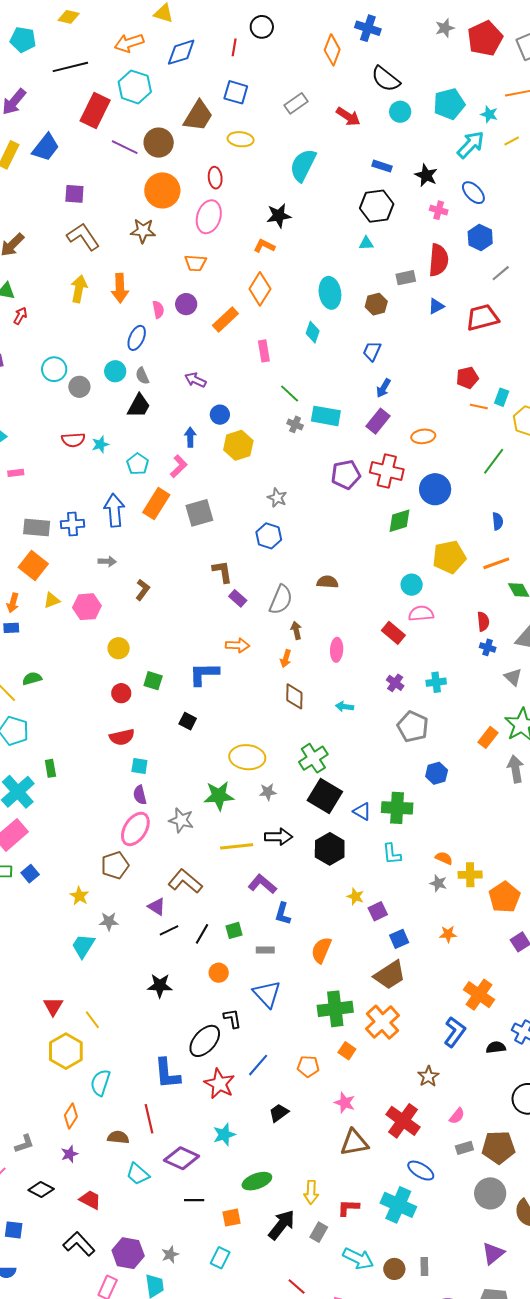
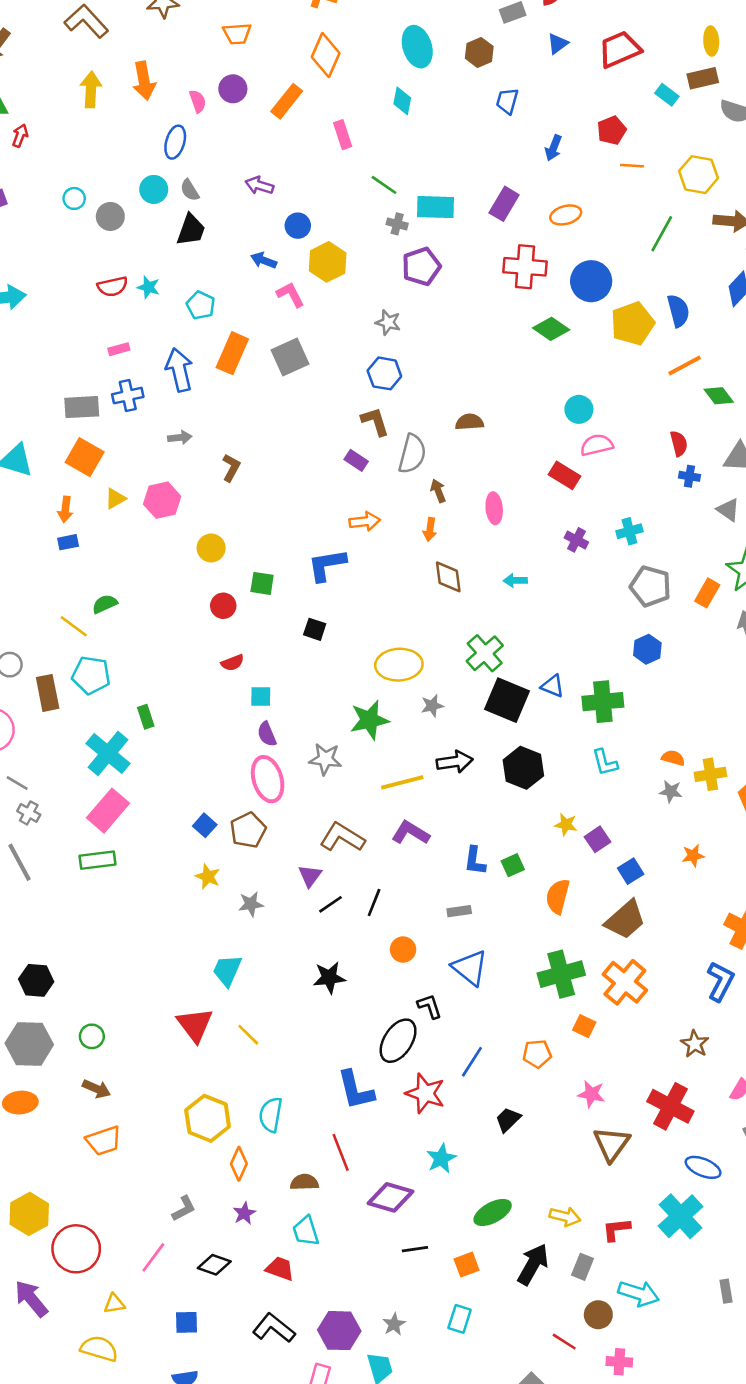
blue trapezoid: (372, 351) -> (507, 101), moved
cyan circle: (54, 369) -> (74, 198), size x0.7
blue arrow: (383, 388) -> (553, 148), moved
cyan rectangle: (502, 397) -> (667, 95), moved, turned -66
blue arrow: (190, 437) -> (264, 260), turned -60
cyan star: (100, 444) -> (148, 287), turned -30
pink L-shape: (179, 466) -> (290, 295), moved, turned -65
pink rectangle: (16, 473) -> (119, 349), moved
purple pentagon: (346, 475) -> (421, 266), moved
green diamond: (400, 521) -> (551, 329), turned 60
blue semicircle: (498, 521) -> (678, 311), size x1.4
yellow pentagon: (449, 557) -> (633, 324), moved
brown L-shape: (222, 572) -> (375, 422), moved
gray pentagon: (413, 727) -> (650, 586), moved
red semicircle: (122, 737) -> (233, 663), size x0.7
blue triangle: (362, 811) -> (552, 686), moved
pink ellipse: (135, 829) -> (268, 779), turned -40
blue square: (30, 874) -> (205, 825), moved
purple L-shape: (262, 884) -> (410, 833), moved
purple triangle: (157, 907) -> (310, 876), turned 42
green square: (234, 930) -> (513, 865), moved
cyan trapezoid: (83, 946) -> (227, 970), moved
orange semicircle: (321, 950) -> (558, 896), moved
red triangle: (53, 1006) -> (195, 1025), size x1.4
yellow hexagon: (66, 1051) -> (208, 1118), moved
brown triangle: (354, 1143) -> (612, 1144), turned -36
cyan trapezoid: (138, 1174) -> (306, 1231), moved, turned 40
yellow arrow: (311, 1192) -> (565, 1217), turned -70
cyan cross: (398, 1205) -> (680, 1216), turned 32
brown circle: (394, 1269) -> (598, 1315), moved

